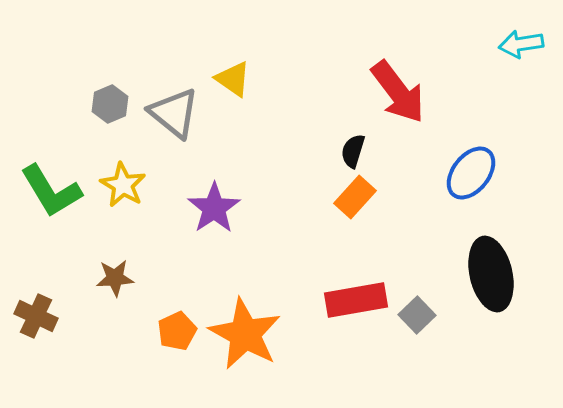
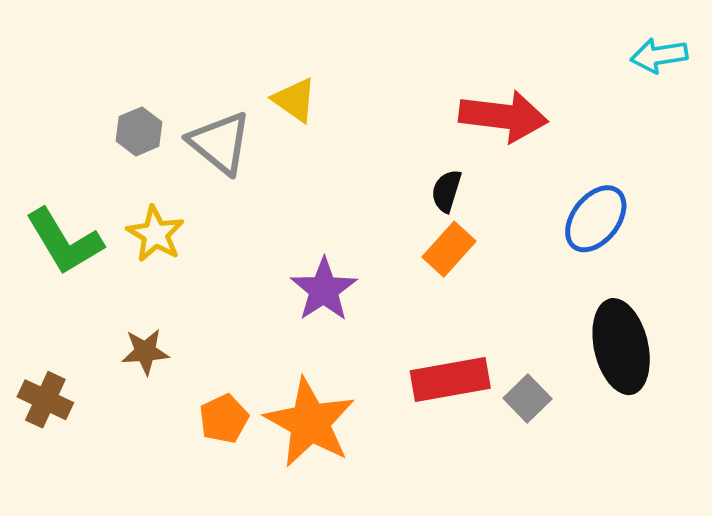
red arrow: (398, 92) -> (503, 116), turned -46
purple star: (214, 208) -> (324, 290), moved

